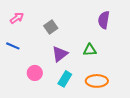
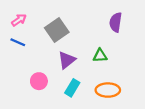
gray square: (51, 27) -> (57, 30), size x1.5
blue line: (13, 46) -> (18, 42), moved

